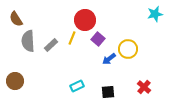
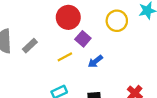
yellow line: (72, 38) -> (65, 57), moved, turned 40
yellow circle: (128, 49) -> (117, 21), moved

